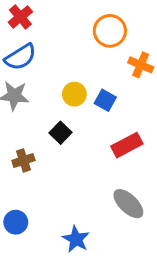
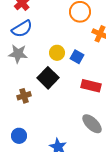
black square: (60, 133) -> (48, 78), size x1.5
red rectangle: (127, 145) -> (91, 86), turned 42

